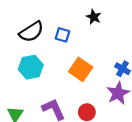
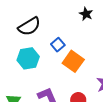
blue square: (62, 35) -> (58, 45), moved, turned 32

